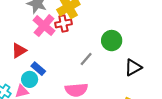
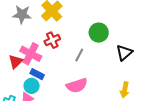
red cross: (63, 23) -> (52, 40), moved
pink cross: (44, 26) -> (31, 54), moved

